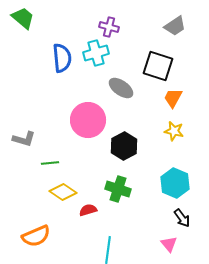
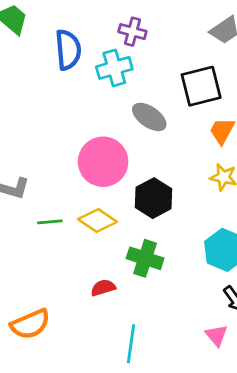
blue semicircle: (62, 58) -> (68, 50), moved
black square: (158, 66) -> (201, 86), turned -32
yellow diamond: (63, 192) -> (97, 221), moved

